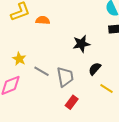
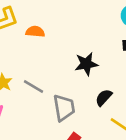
gray line: (41, 71) -> (33, 86), moved

